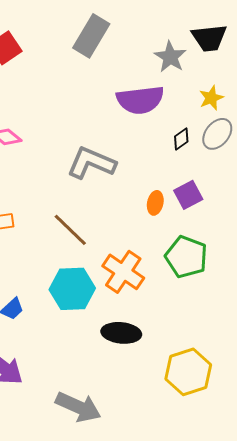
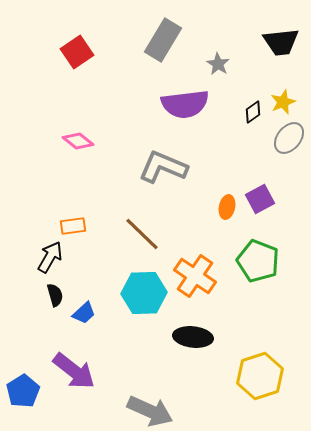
gray star: (170, 57) -> (218, 64), moved, size x0.7
purple semicircle: (140, 100) -> (185, 104), moved
black diamond: (181, 139) -> (253, 112), moved

